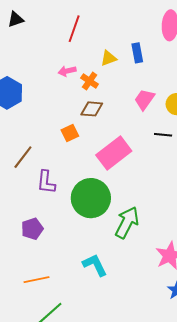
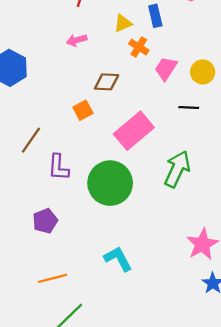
orange cross: (90, 81) -> (139, 47), moved
green arrow: (127, 222) -> (177, 169), moved

